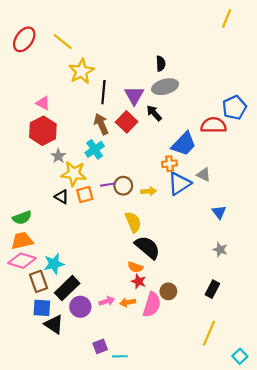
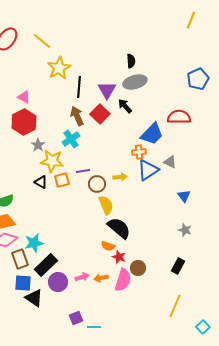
blue pentagon: (234, 108) -> (198, 79), moved
brown circle: (123, 186) -> (97, 184), moved
red star: (139, 281) -> (119, 257), moved

